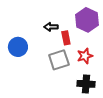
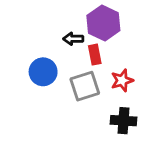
purple hexagon: (87, 20) -> (103, 23), moved
blue circle: (18, 47) -> (43, 72), moved

